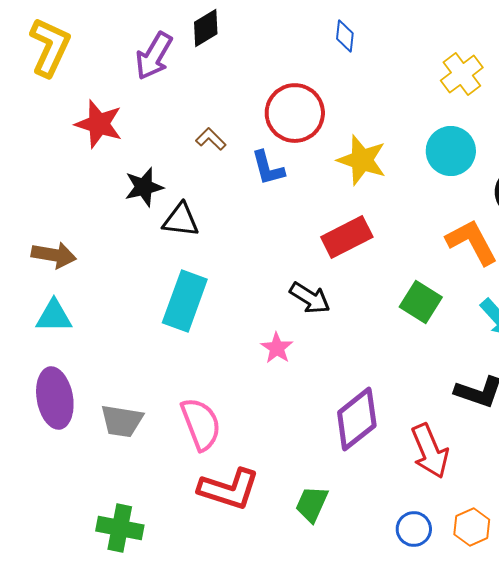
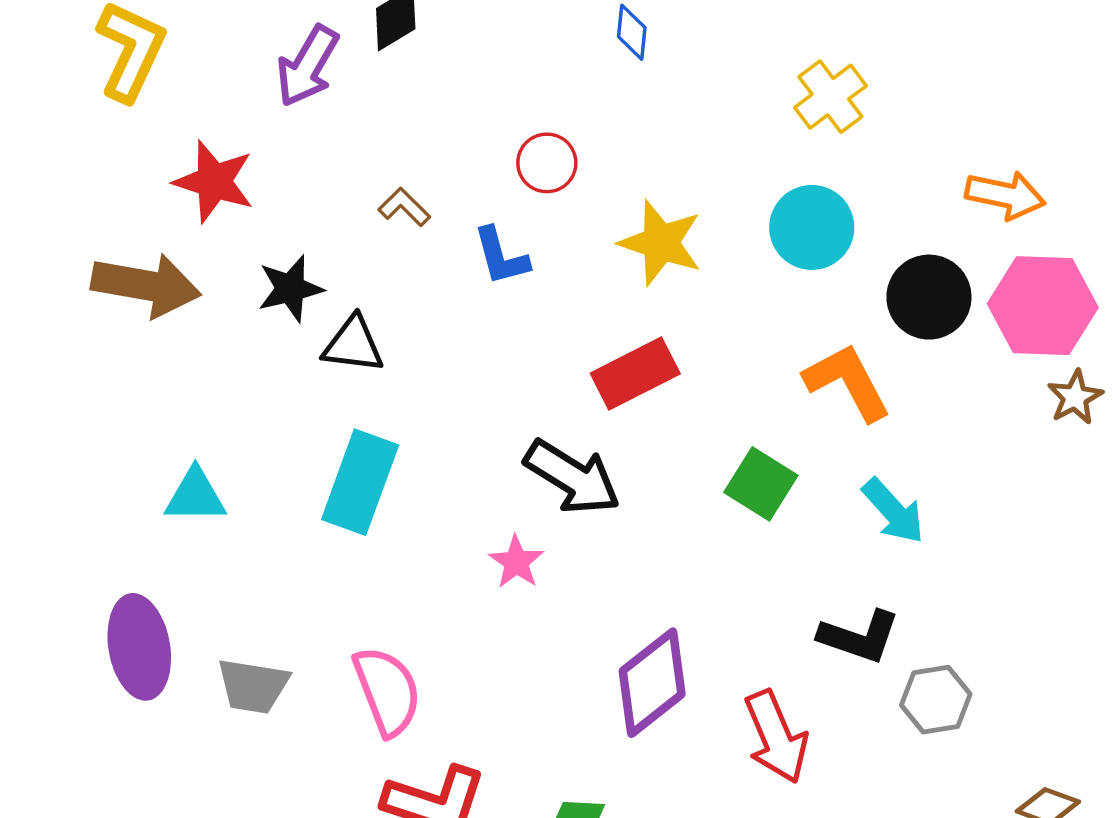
red circle: (295, 113) -> (547, 163), size x0.6
brown arrow: (54, 255) -> (146, 285), moved, size x1.4
black arrow: (310, 298) -> (572, 477), size x1.4
cyan triangle: (54, 316) -> (195, 496), moved

